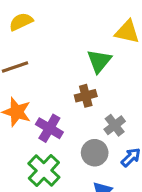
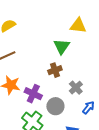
gray circle: (95, 153) -> (55, 106), moved

